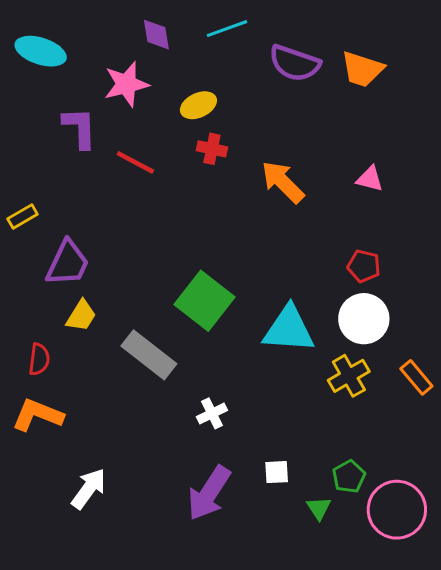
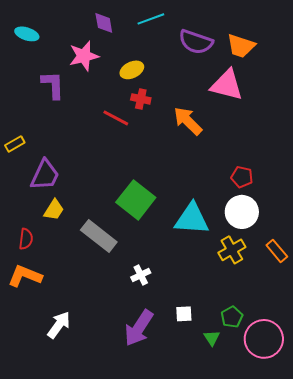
cyan ellipse: (41, 51) -> (27, 34), size x0.7
red line: (135, 162) -> (116, 118), moved
pink triangle: (370, 179) -> (227, 85), moved, size x1.8

